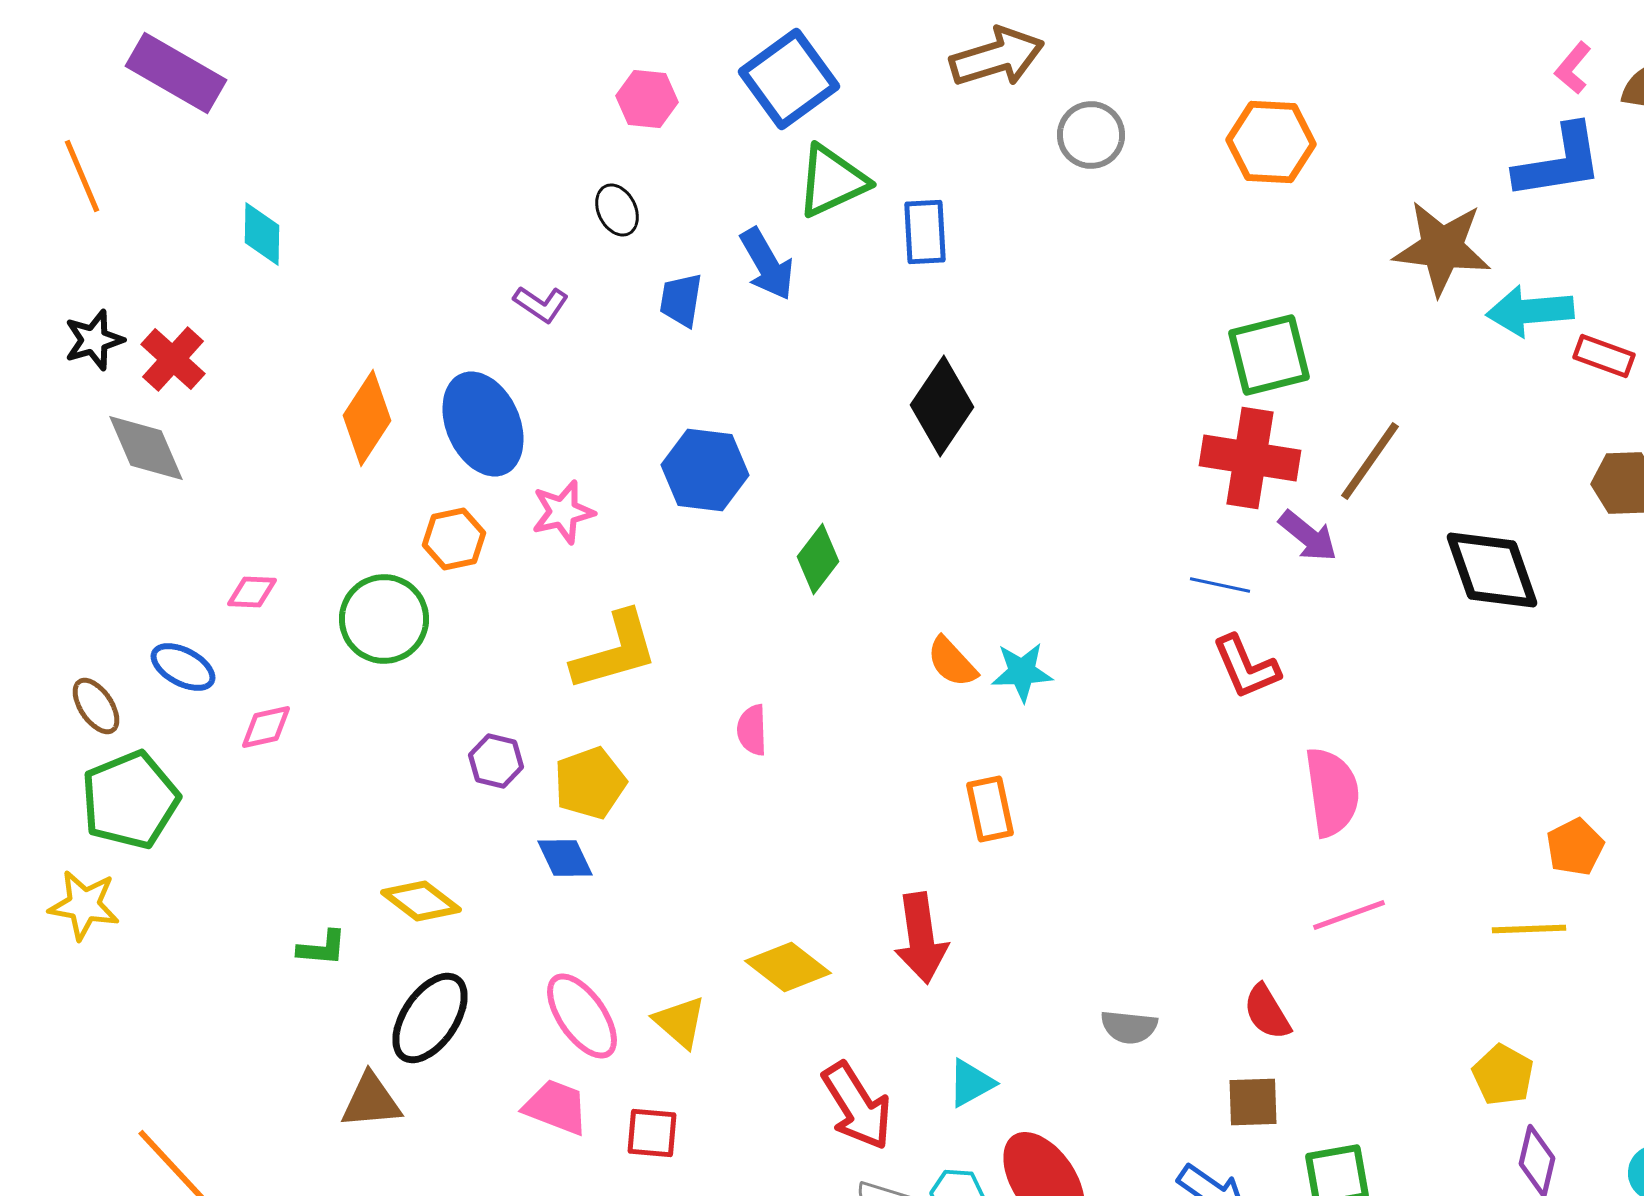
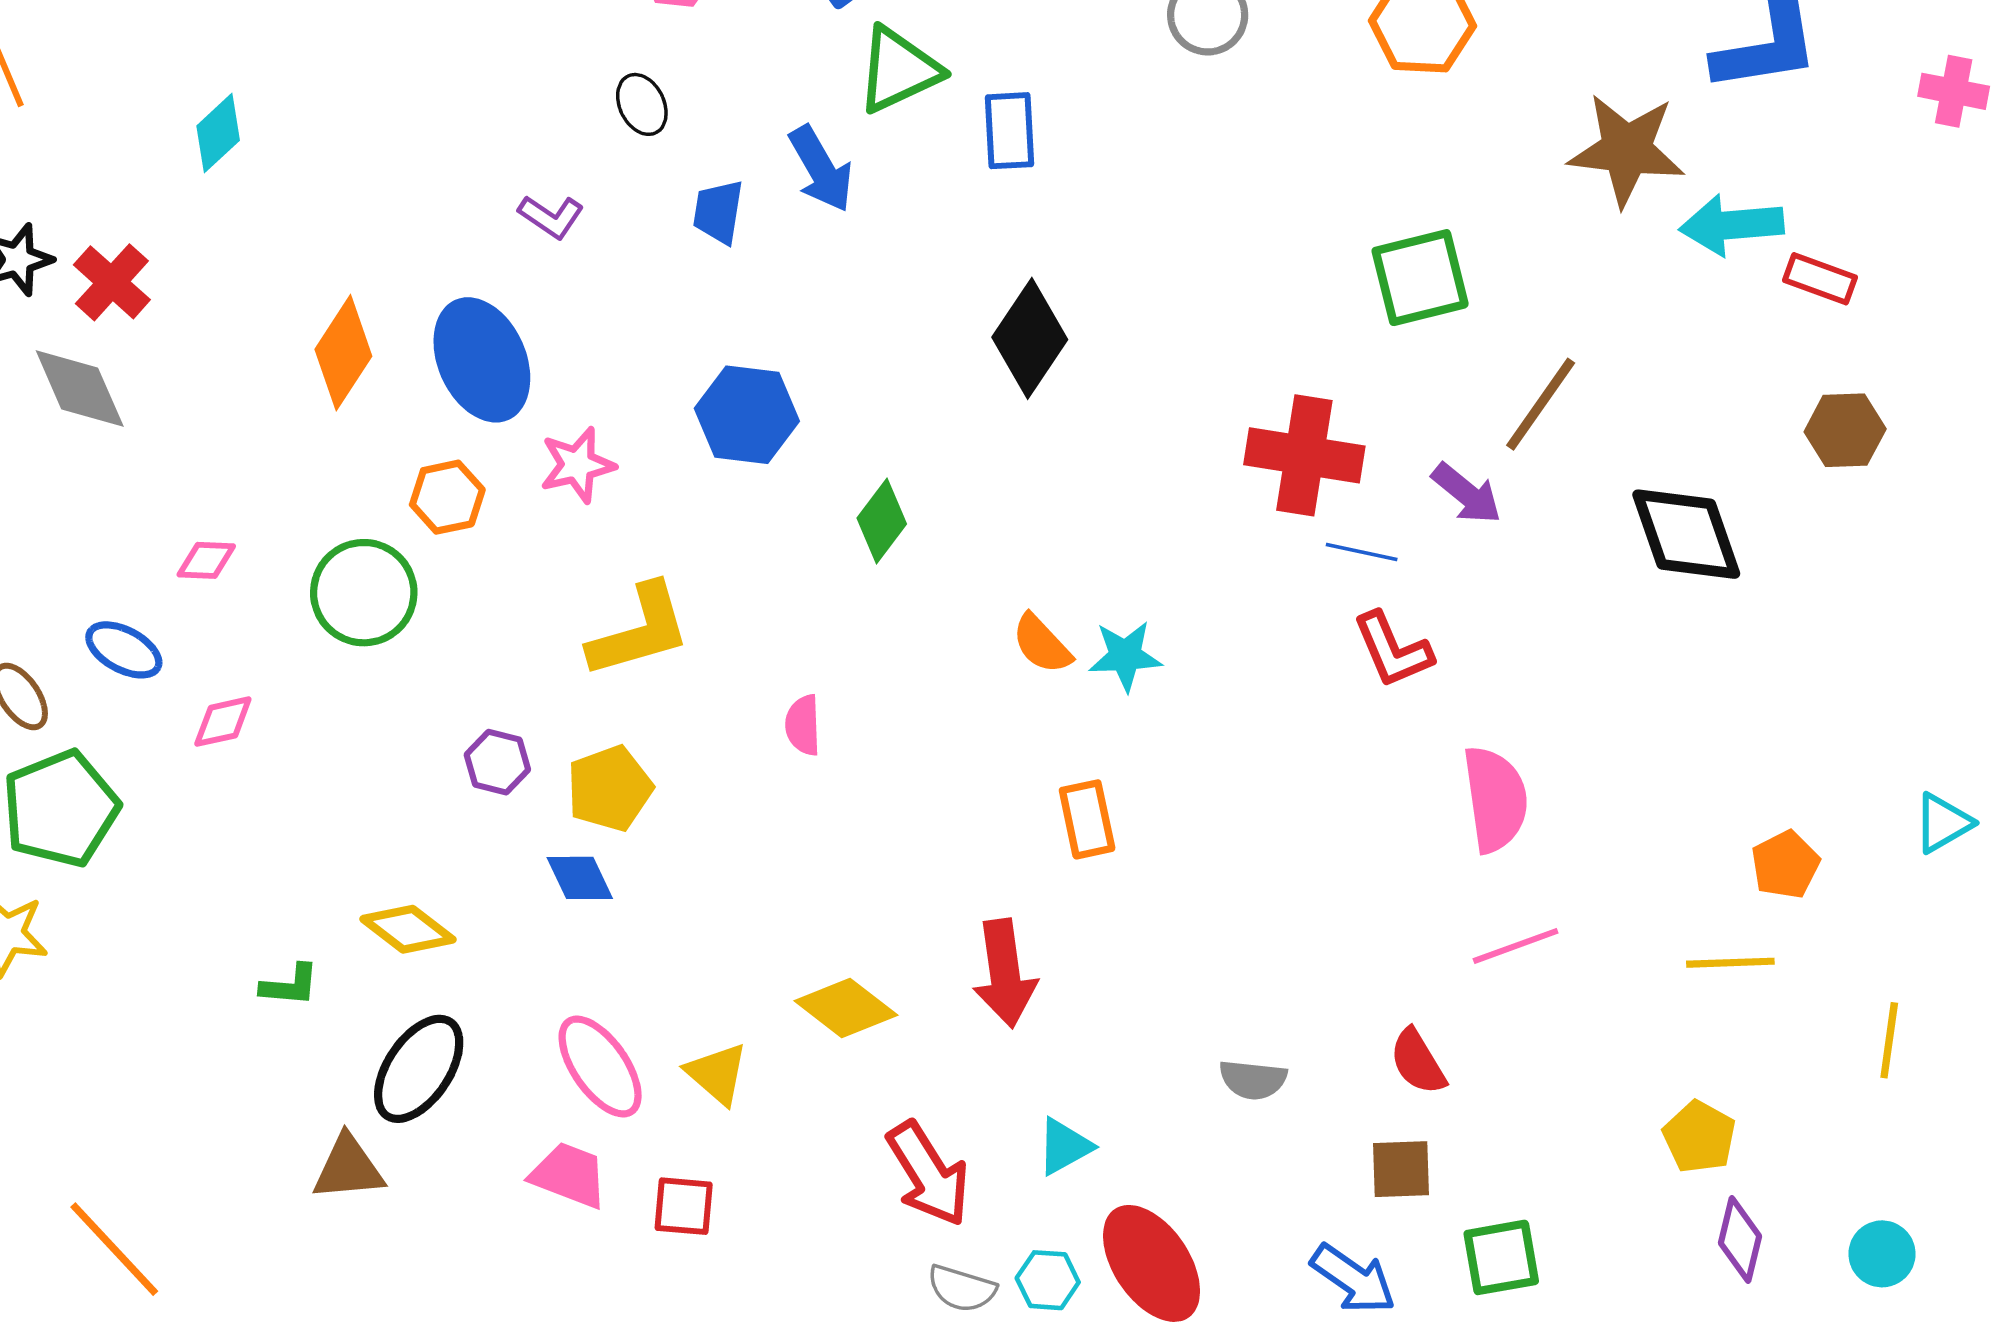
cyan diamond: (262, 234) -> (218, 133), turned 46
red cross: (1250, 458) -> (1304, 455), moved

